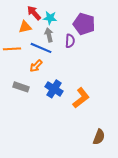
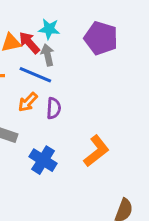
red arrow: (34, 13) -> (29, 43), moved
purple semicircle: (70, 41) -> (54, 108), moved
blue cross: (54, 89) -> (43, 160), moved

